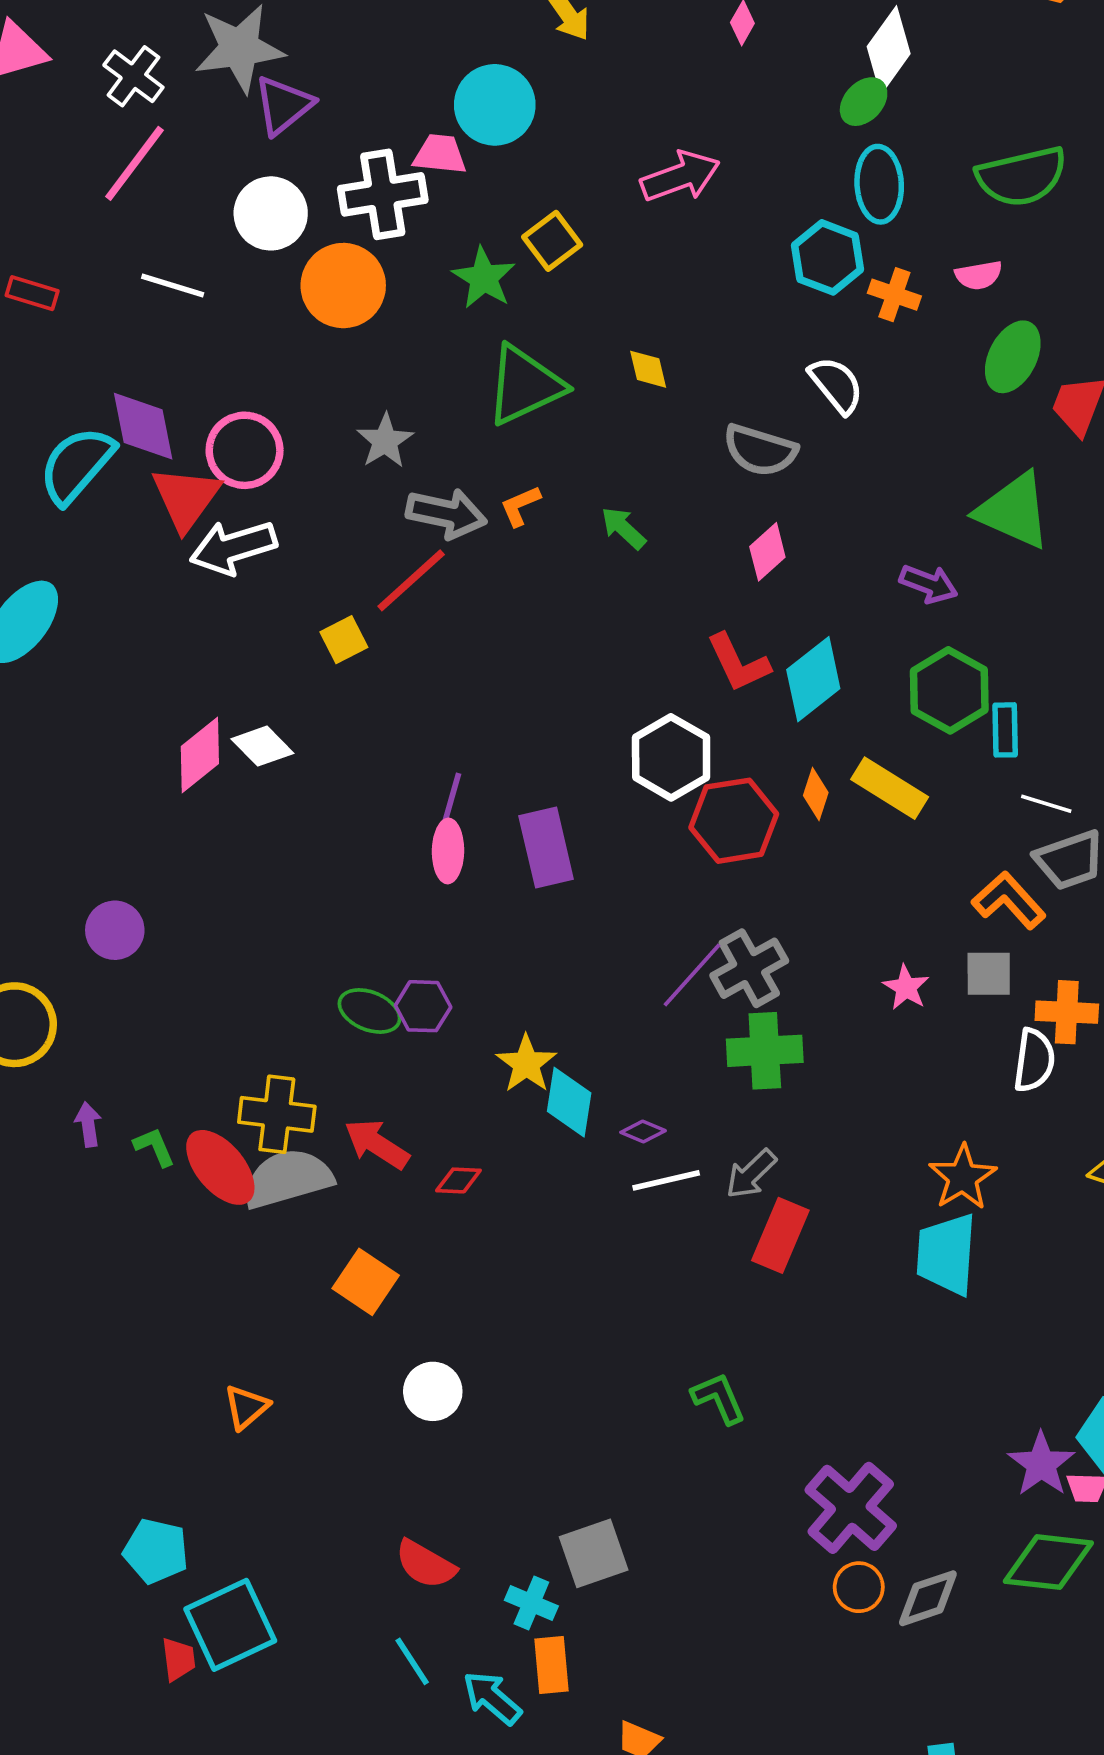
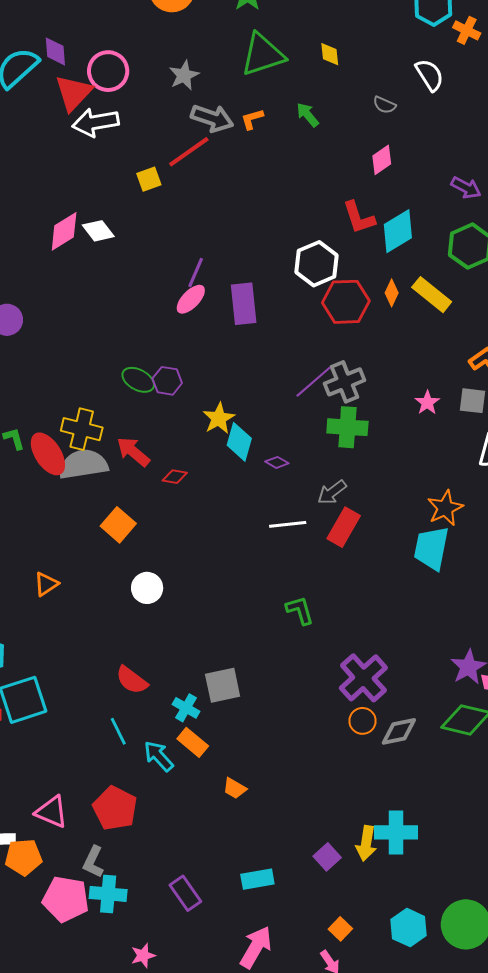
purple diamond: (143, 426) -> (55, 51), size x0.7
gray semicircle: (760, 450) -> (384, 105), size x0.6
green arrow: (623, 528) -> (308, 115), moved
pink ellipse: (448, 851) -> (191, 299), turned 36
white line: (666, 1180) -> (288, 524), moved
orange rectangle: (551, 1665) -> (193, 742), turned -52

